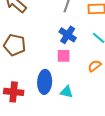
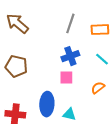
blue cross: (68, 35) -> (70, 56), turned 36

